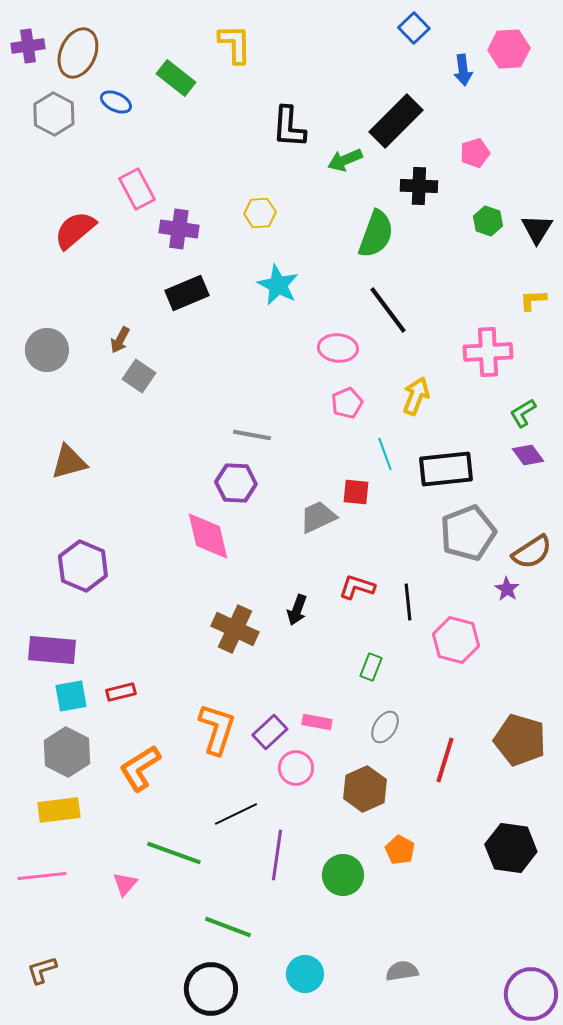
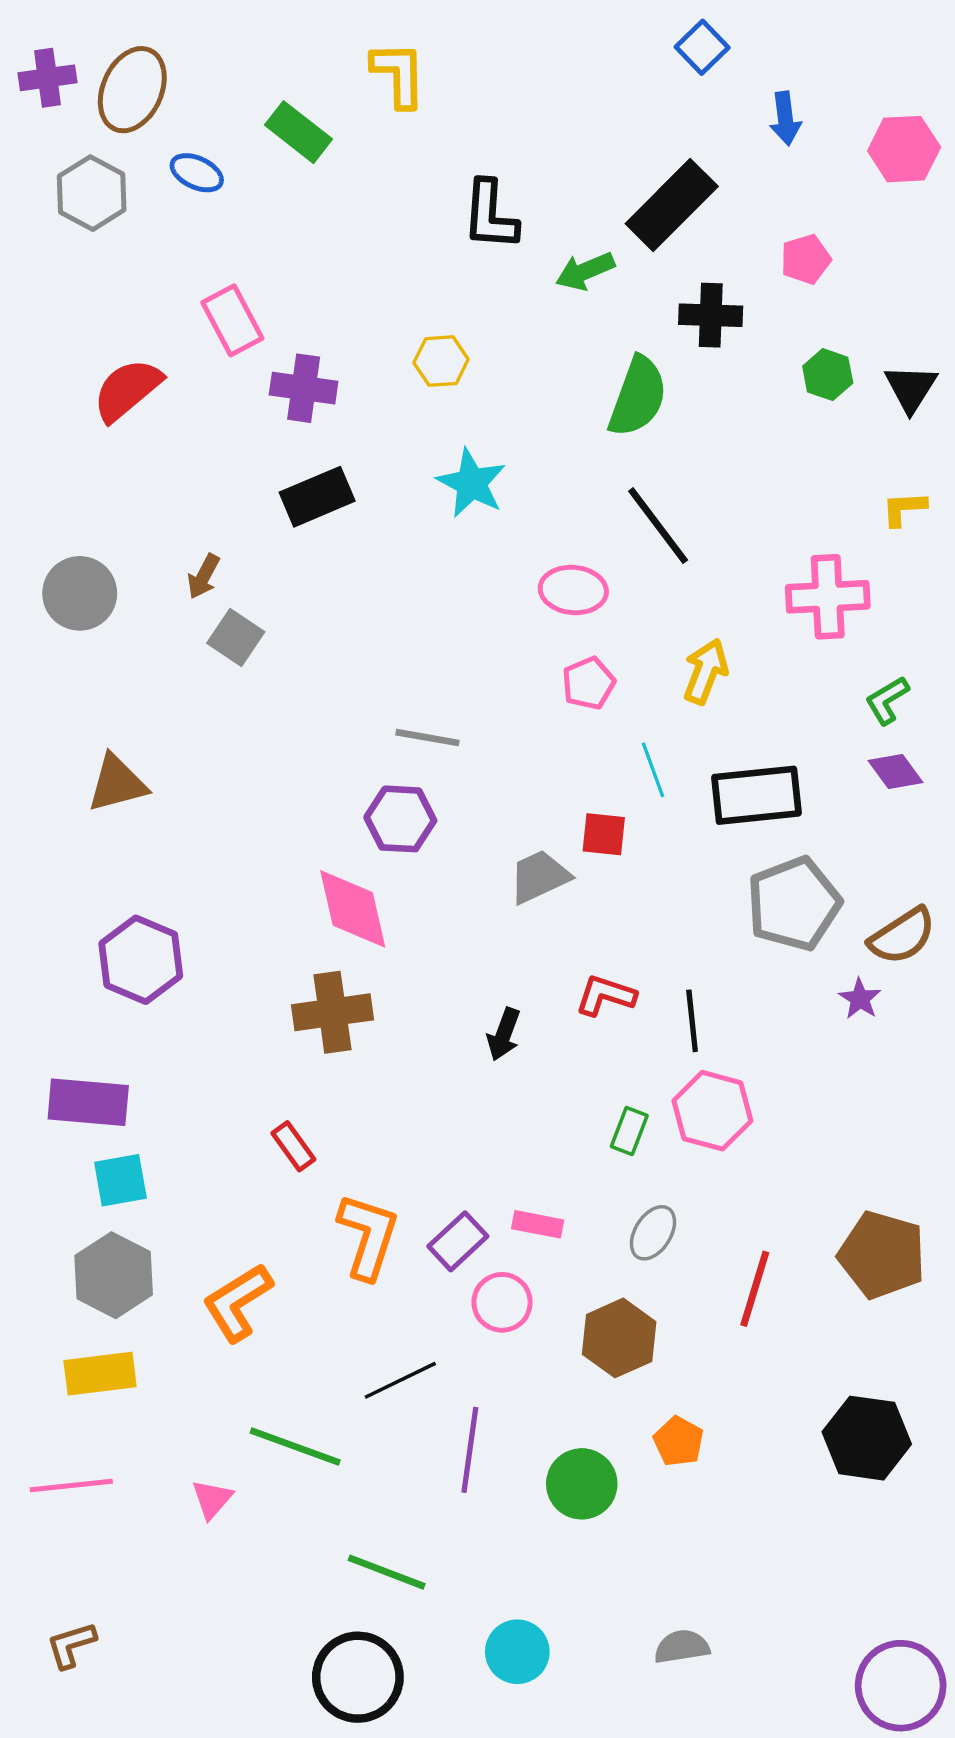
pink hexagon: (509, 49) -> (904, 149), moved
brown cross: (235, 629) -> (332, 1012), moved, turned -33
pink hexagon: (456, 640) -> (712, 1111), moved
red rectangle: (121, 692) -> (293, 1146), moved, turned 68

